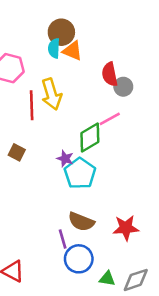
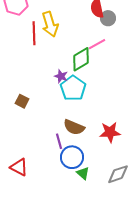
brown square: (17, 152) -> (22, 101), moved
green triangle: (107, 279) -> (83, 173), moved, turned 32

